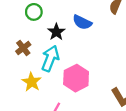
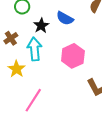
cyan arrow: (50, 58) -> (34, 49), turned -30
pink hexagon: (76, 78) -> (73, 56), moved

